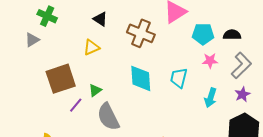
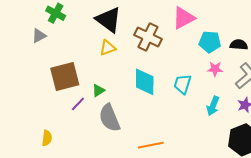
black triangle: (100, 19) -> (108, 20), size x1.8
yellow triangle: (91, 47) -> (108, 48), moved

